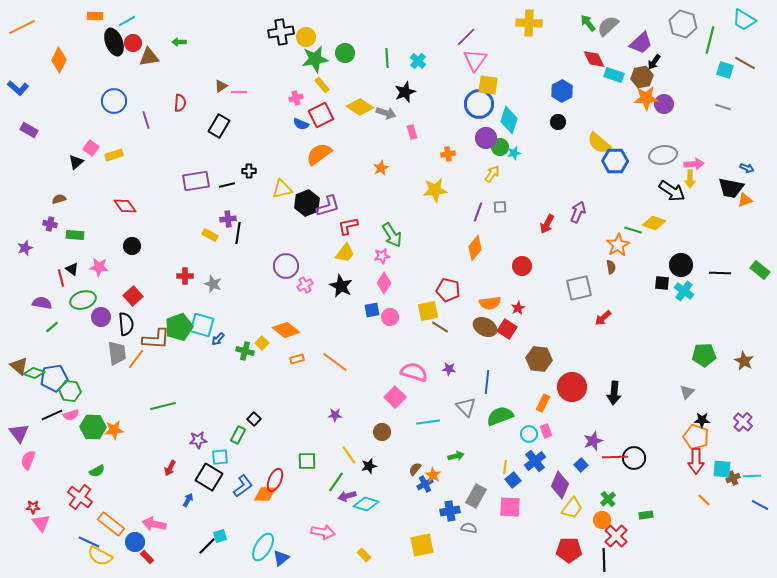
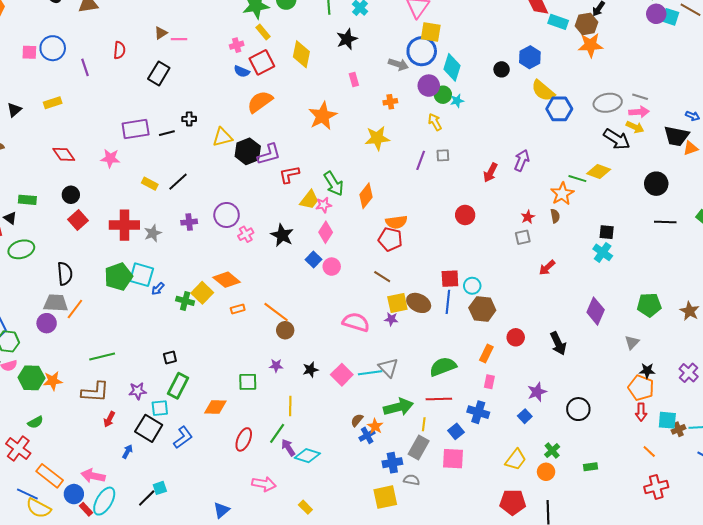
blue hexagon: (562, 91) -> (530, 57), moved
purple circle: (664, 104) -> (656, 14), moved
yellow diamond: (360, 107) -> (301, 54), turned 68
gray line: (723, 107) -> (640, 97), moved
gray arrow: (386, 113) -> (398, 64), moved
pink square: (91, 148) -> (29, 52), moved, turned -35
orange star: (381, 168) -> (323, 116), size x1.8
yellow arrow: (492, 174) -> (435, 122), turned -66
yellow arrow: (690, 179) -> (635, 127), turned -66
purple cross: (228, 219) -> (189, 222), moved
black line: (238, 233) -> (178, 182), turned 40
green rectangle: (75, 235) -> (27, 200), moved
orange diamond: (475, 248) -> (366, 196), moved
yellow trapezoid: (345, 253) -> (309, 200), moved
black circle: (681, 265) -> (656, 184), moved
pink star: (99, 267) -> (110, 158), moved
red cross: (185, 276) -> (124, 225), size x1.8
gray star: (213, 284) -> (153, 233), turned 30
gray square: (579, 288) -> (523, 237), size x0.6
cyan cross: (684, 291) -> (603, 252), moved
red square: (133, 296) -> (78, 220), moved
orange semicircle: (490, 303) -> (396, 222), moved
red star: (518, 308) -> (528, 217), moved
blue square: (372, 310) -> (313, 259), turned -35
yellow square: (428, 311) -> (397, 303), moved
purple circle: (101, 317) -> (47, 323), moved
brown ellipse: (485, 327) -> (419, 303), moved
red square: (507, 329) -> (450, 279), turned -36
brown L-shape: (156, 339) -> (95, 392), moved
yellow square: (262, 343) -> (202, 293), size x1.5
gray trapezoid: (117, 353) -> (56, 303), turned -80
blue line: (487, 382) -> (448, 302), moved
red circle: (572, 387) -> (516, 337), size x0.6
black arrow: (614, 393) -> (558, 343), turned -30
pink square: (395, 397) -> (342, 375), moved
gray triangle: (466, 407) -> (388, 368), moved
black square: (254, 419) -> (170, 358), moved, turned 32
pink rectangle: (546, 431) -> (489, 382), turned 32
brown circle: (382, 432) -> (285, 330), moved
cyan circle: (529, 434) -> (472, 286), moved
green rectangle: (238, 435) -> (178, 386), size x1.4
yellow line: (349, 455) -> (290, 406), turned 36
green arrow: (456, 456) -> (398, 407), size x1.8
red line: (615, 457) -> (439, 399), moved
green square: (307, 461) -> (248, 382), moved
blue cross: (535, 461) -> (478, 412), turned -35
red arrow: (696, 461) -> (641, 412), size x0.7
black star: (369, 466) -> (310, 370), moved
yellow line: (505, 467) -> (424, 424), moved
red ellipse: (275, 480) -> (244, 439), moved
purple diamond: (560, 485) -> (596, 311), moved
orange diamond: (265, 494) -> (215, 407), moved
purple arrow: (347, 496) -> (288, 448), turned 72
red cross: (616, 536) -> (656, 487), moved, turned 30
yellow square: (422, 545) -> (385, 497), moved
cyan ellipse: (263, 547) -> (104, 501), moved

